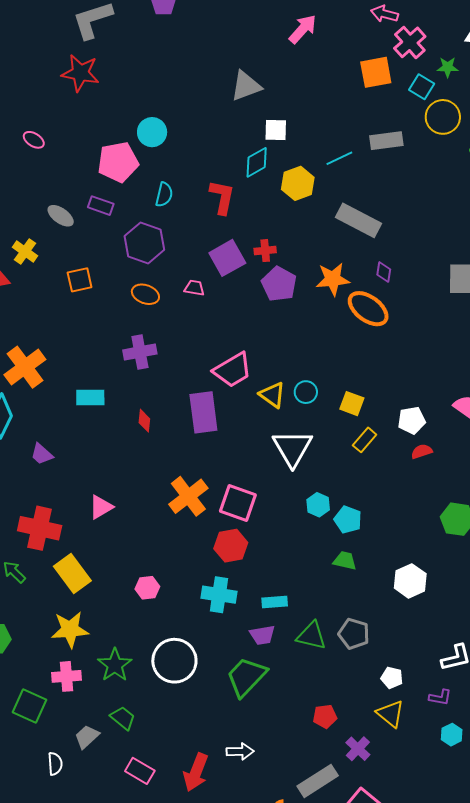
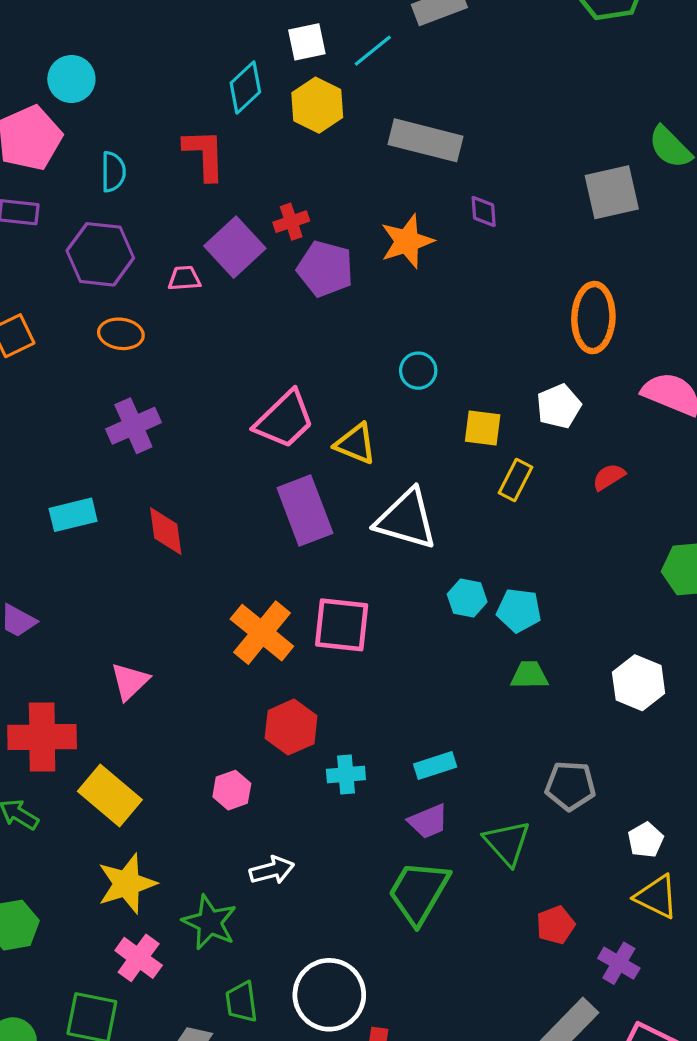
white square: (276, 130) -> (307, 42), moved
pink trapezoid: (194, 288) -> (184, 278), moved
orange ellipse: (368, 309) -> (593, 318), moved, turned 69
cyan circle: (306, 392) -> (418, 371), moved
purple rectangle: (203, 412) -> (305, 510), moved
white pentagon: (412, 420) -> (559, 406), moved
red diamond: (144, 421) -> (166, 531), size x1.4
white triangle: (292, 448) -> (406, 519), turned -30
red hexagon: (231, 546) -> (291, 727), moved
cyan cross: (219, 595) -> (346, 774), size x0.7
green triangle: (312, 636) -> (507, 843), moved, turned 48
white circle: (174, 661) -> (329, 995), moved
pink cross: (66, 676) -> (139, 958), turned -36
white pentagon: (392, 678) -> (646, 840), turned -30
green trapezoid: (123, 718) -> (241, 1002), turned -124
white arrow: (240, 751) -> (272, 870), moved

